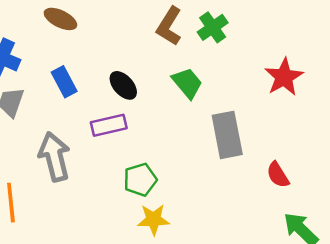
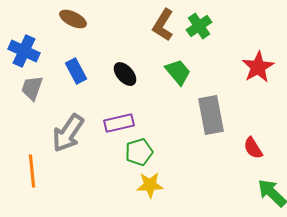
purple rectangle: (109, 125) -> (119, 123), moved
gray arrow: (54, 157) -> (68, 133), turned -132

